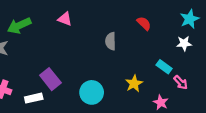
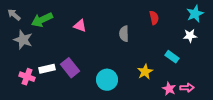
pink triangle: (65, 19) -> (80, 26), moved
red semicircle: (144, 23) -> (154, 18), turned 32
pink arrow: (181, 82) -> (187, 88), moved, turned -48
white rectangle: (34, 98) -> (47, 69), moved

